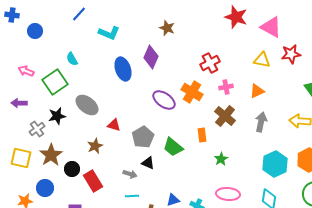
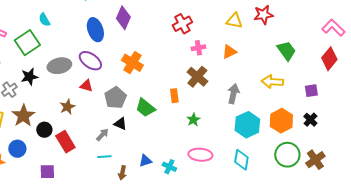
orange cross: (192, 92) -> (132, 63), moved
purple ellipse: (164, 100) -> (90, 61), moved
gray ellipse: (87, 105) -> (59, 66), turned -50
gray arrow: (261, 122) -> (233, 94), moved
gray arrow: (130, 174) -> (102, 135), turned -64

